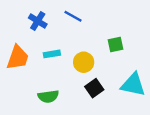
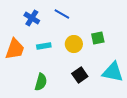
yellow circle: (84, 62) -> (74, 44), moved
green semicircle: (48, 96) -> (41, 82), turned -66

